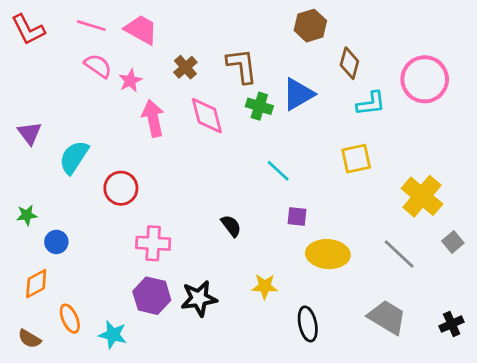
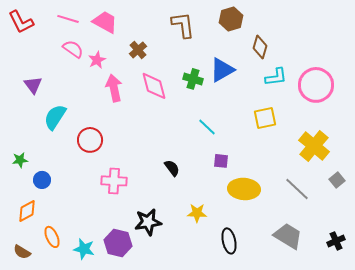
brown L-shape: (242, 66) -> (183, 25), moved
pink circle: (425, 79) -> (316, 85), moved
purple triangle: (29, 133) -> (33, 85), moved
purple hexagon: (152, 296) -> (118, 243), moved

